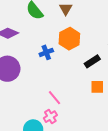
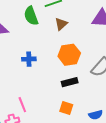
orange hexagon: (69, 39) -> (69, 55), moved

